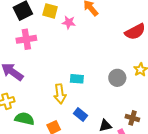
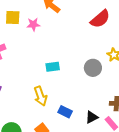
cyan rectangle: (77, 79) -> (53, 67), moved

